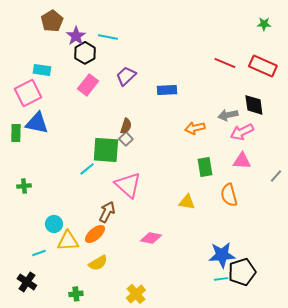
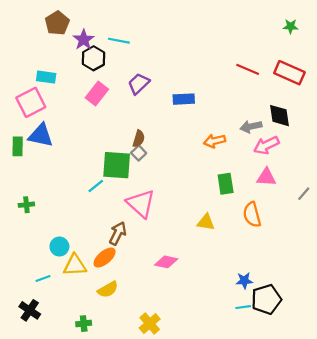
blue star: (222, 255) -> (244, 281), size x0.6

